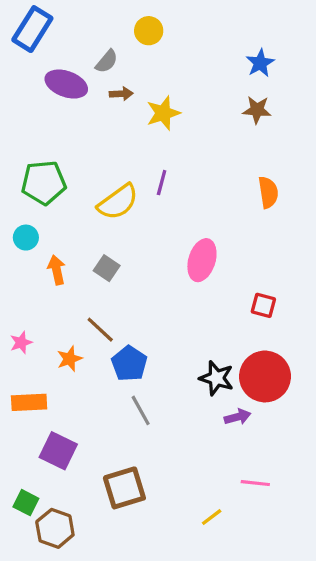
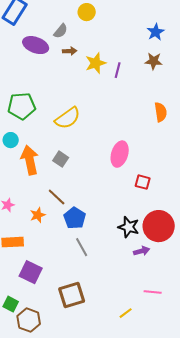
purple line: (162, 183) -> (118, 70), moved
orange arrow: (57, 270) -> (30, 160), size x1.6
red square: (263, 305) -> (143, 182), moved

